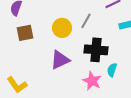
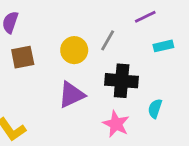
cyan semicircle: (112, 70) -> (155, 109), moved

